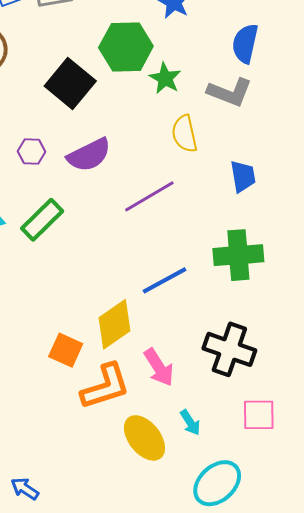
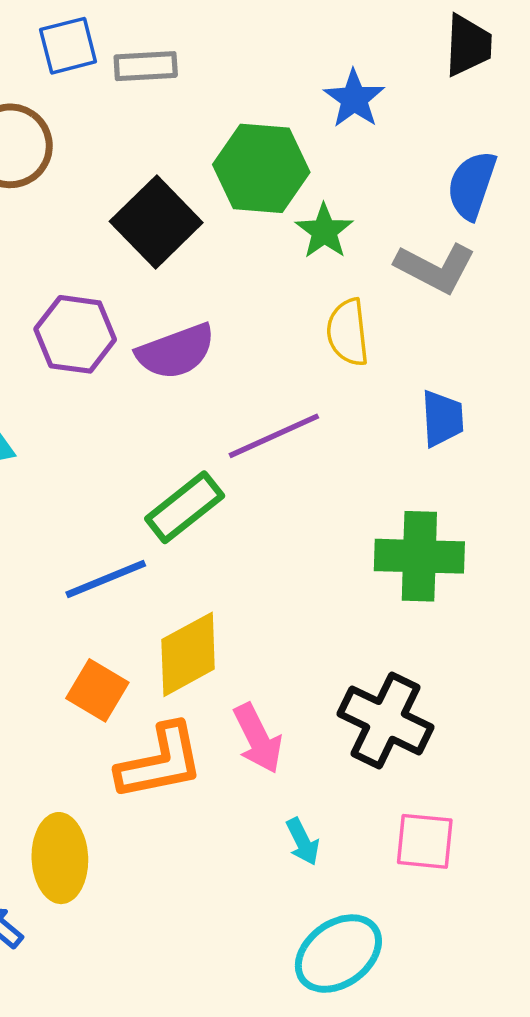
purple hexagon: (31, 151) -> (75, 334), size x1.6
green rectangle: (42, 220) -> (185, 507), moved
blue line: (164, 280) -> (106, 579), moved
yellow ellipse: (144, 438) -> (60, 858), moved, turned 30

